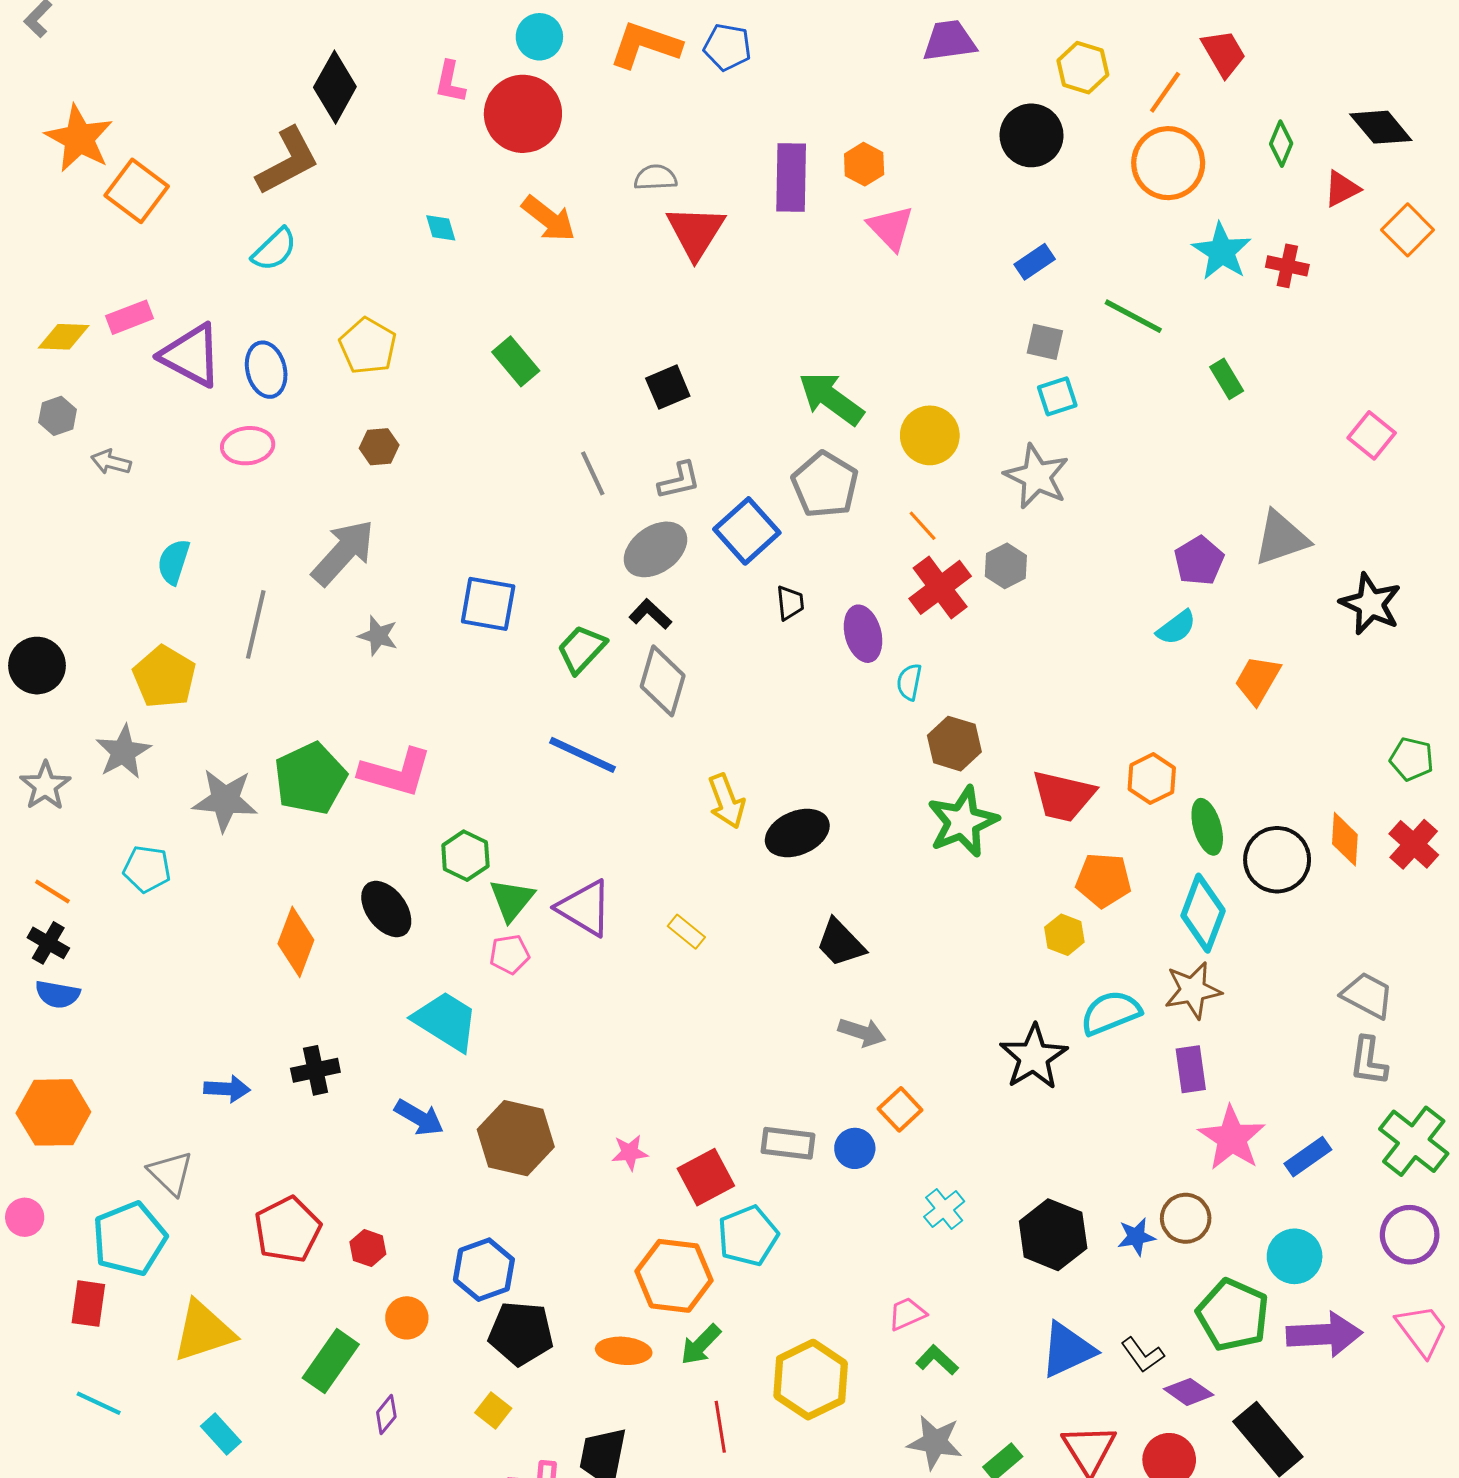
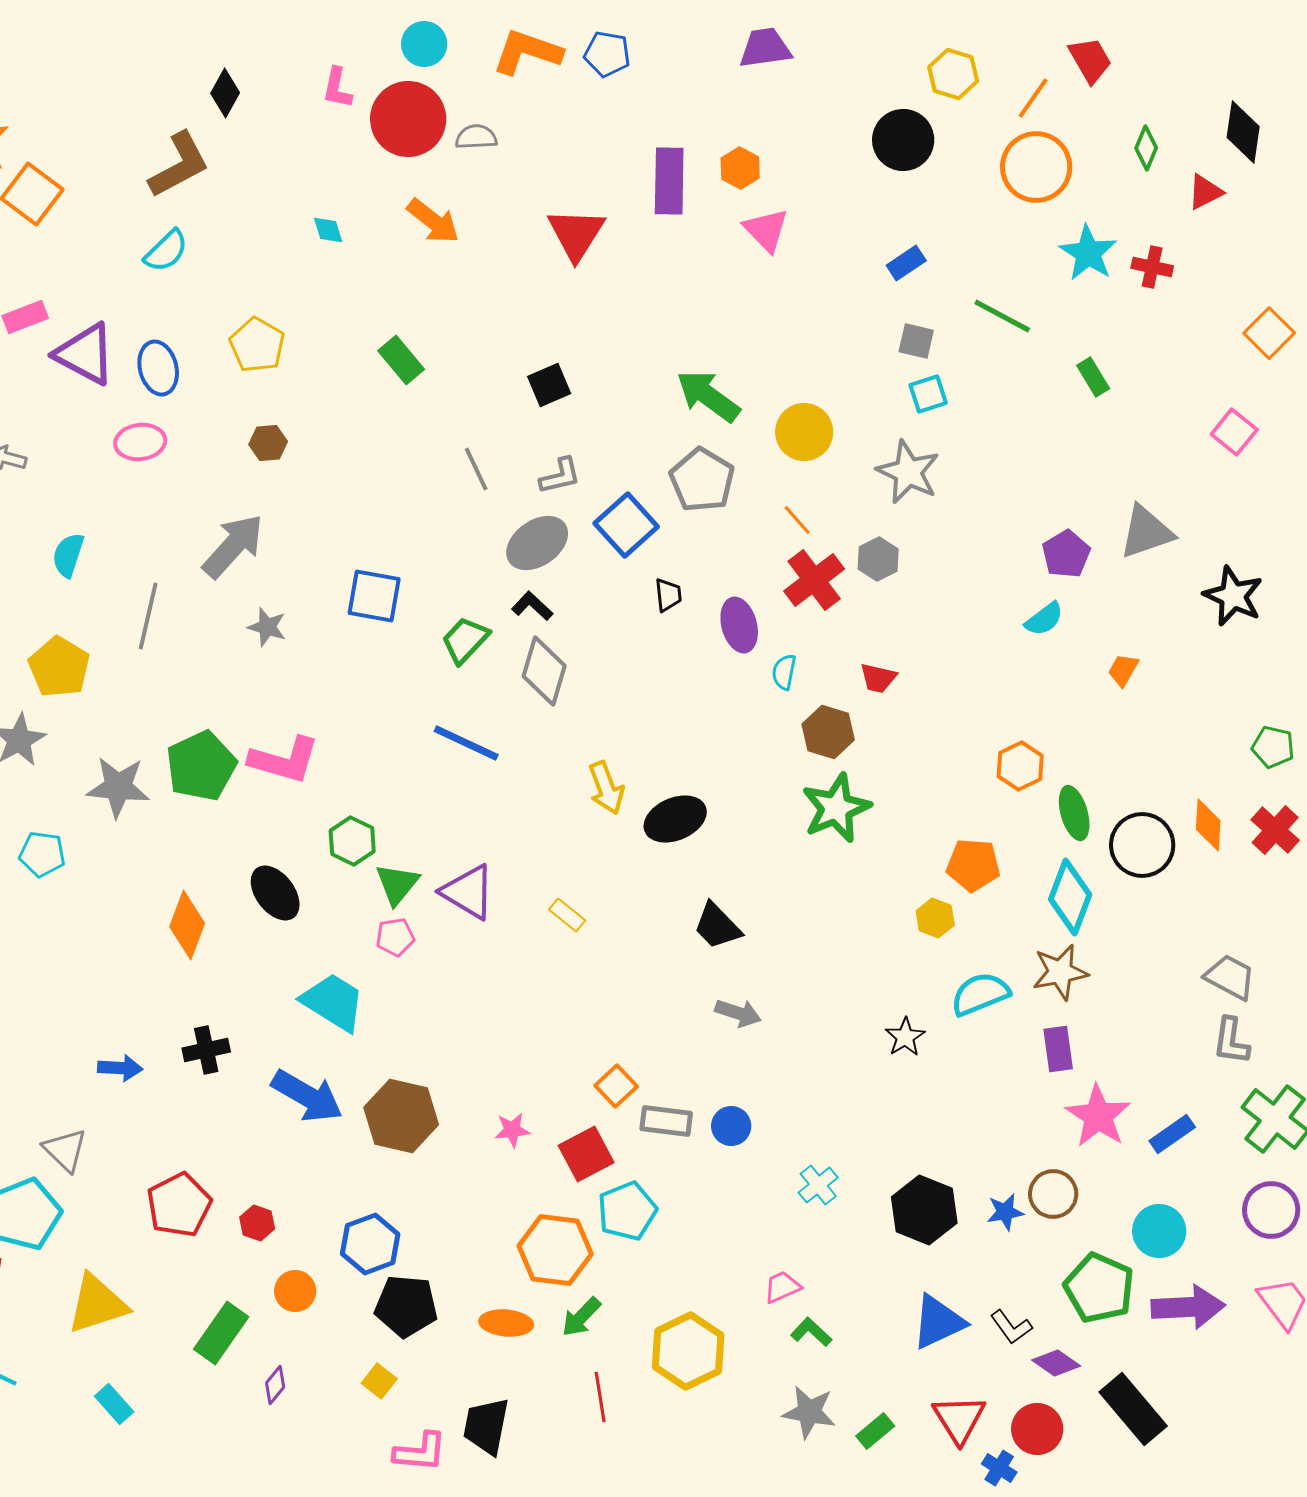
purple trapezoid: (949, 41) -> (765, 48), moved
black diamond: (335, 87) -> (225, 93), size x0.7
black diamond: (1381, 127) -> (1243, 132), turned 48
gray semicircle: (655, 178) -> (476, 137), moved
orange square: (1408, 230) -> (1269, 333), moved
orange trapezoid: (1258, 680) -> (1123, 670), size x0.7
red trapezoid: (1063, 796) -> (878, 678), moved, size x0.6
black star: (1034, 1057) -> (905, 1037), size x0.6
orange square: (900, 1109) -> (616, 1086), moved
blue arrow: (419, 1118) -> (307, 1096), size x1.5

